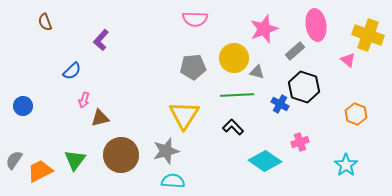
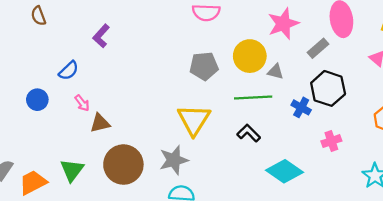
pink arrow: (84, 100) -> (82, 103), turned -56
blue circle: (23, 106) -> (37, 100), moved
pink cross: (300, 142) -> (331, 141), moved

